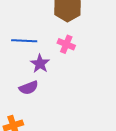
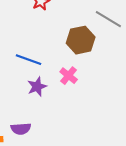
purple semicircle: (29, 88) -> (21, 129), moved

